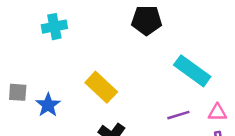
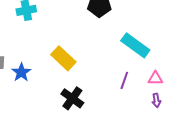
purple line: (178, 115) -> (124, 80), turned -54

